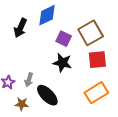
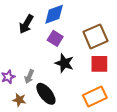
purple square: (64, 39) -> (55, 38), moved

